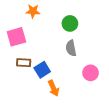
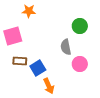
green circle: (70, 23) -> (80, 26), moved
pink circle: (91, 73) -> (80, 64), moved

